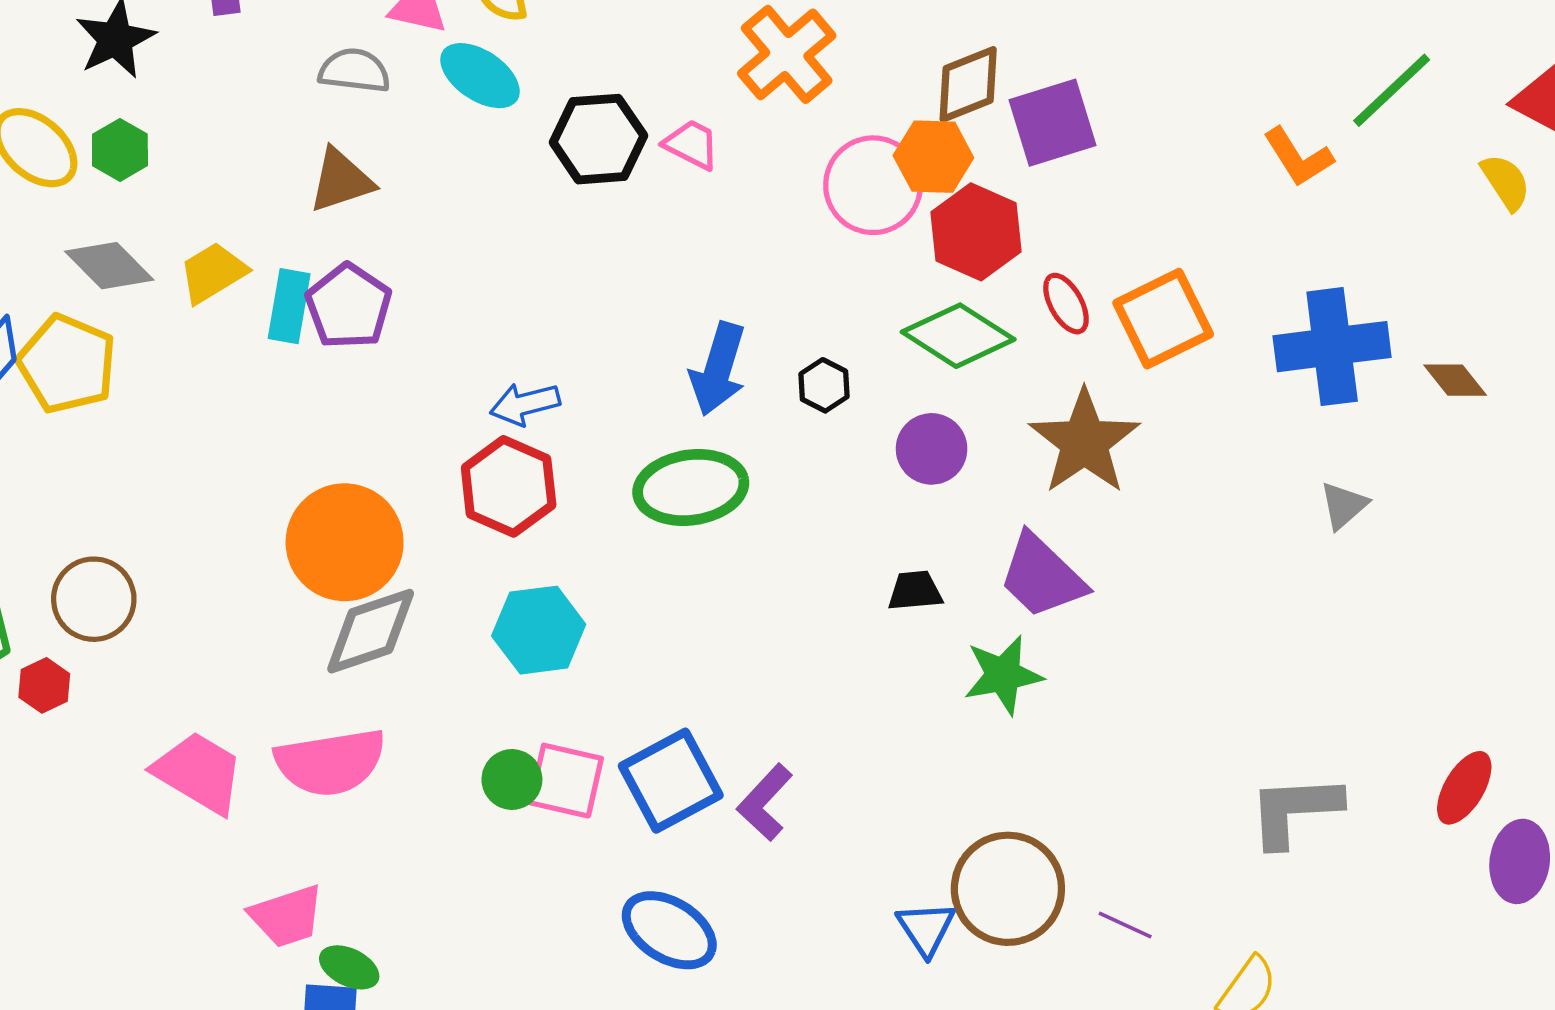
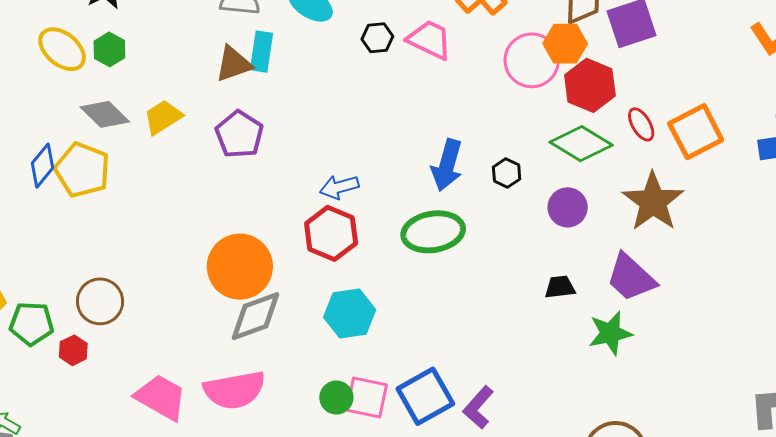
black hexagon: (598, 139) -> (377, 38), size x0.6
pink trapezoid: (692, 144) -> (430, 40), size x1.4
cyan rectangle: (289, 306) -> (261, 52), moved

